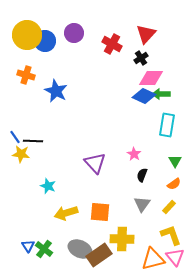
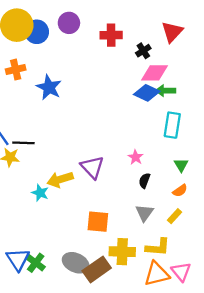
red triangle: (146, 34) -> (172, 32), moved
red cross: (112, 44) -> (111, 35), turned -30
orange cross: (26, 75) -> (16, 70), turned -30
yellow arrow: (66, 213) -> (60, 179), moved
yellow L-shape: (171, 235) -> (158, 247), moved, turned 115
blue triangle: (28, 246) -> (18, 259), size x1.6

